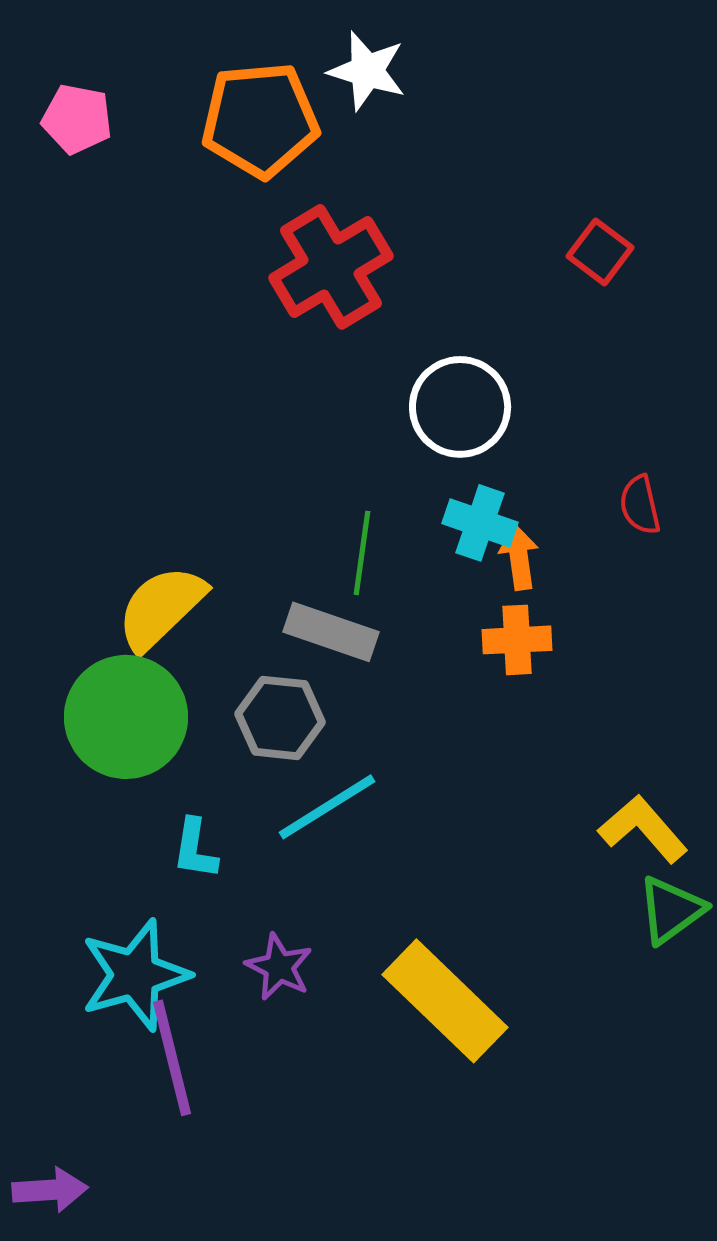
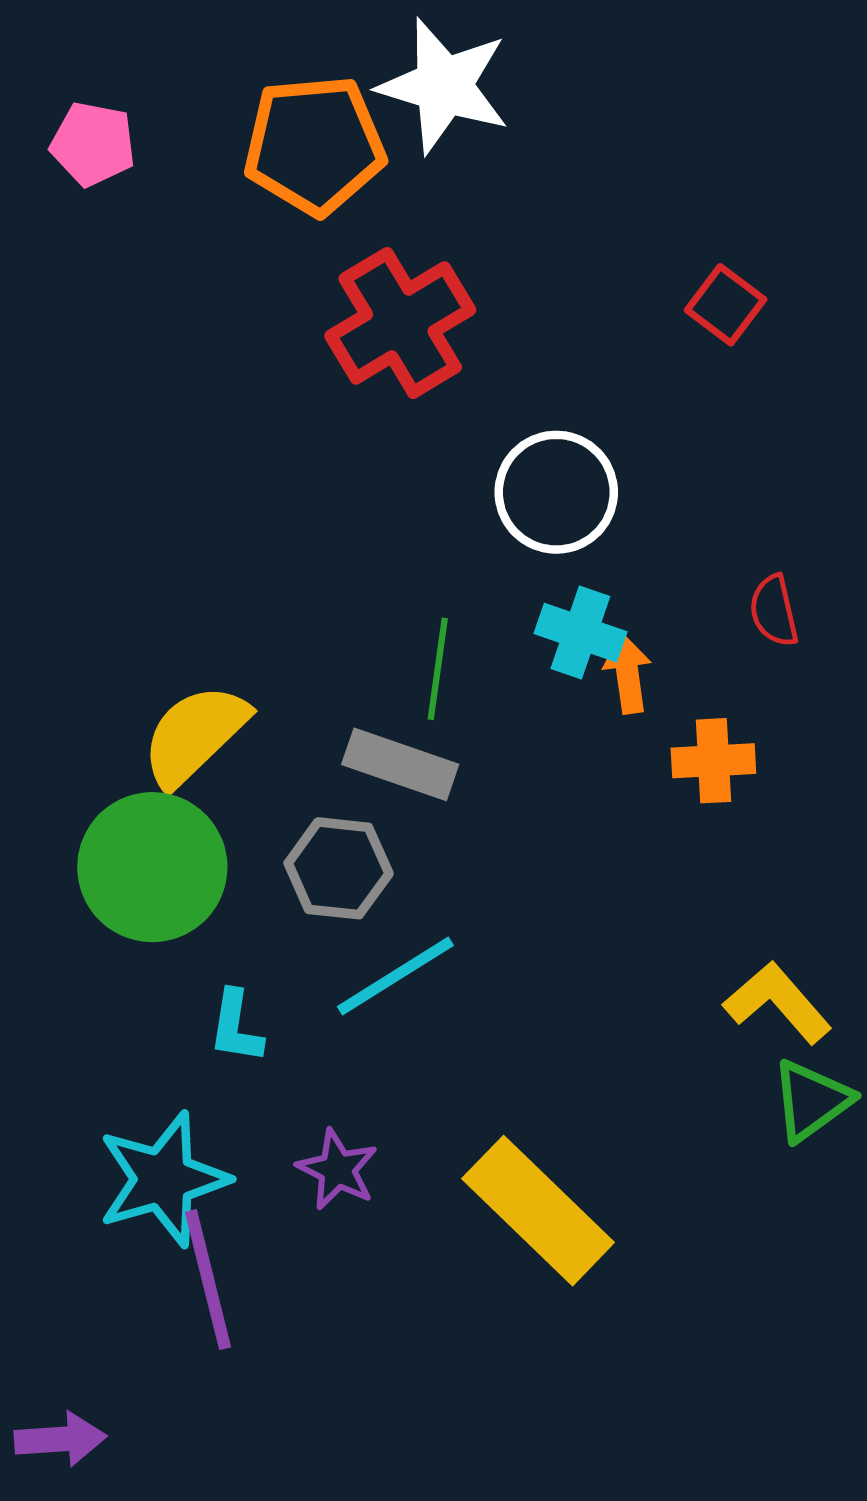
white star: (367, 71) -> (444, 86), size x1.4
orange cross: (517, 640) -> (713, 761), moved

